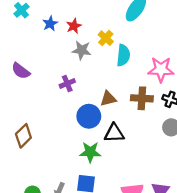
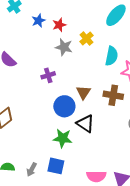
cyan semicircle: (123, 55) -> (111, 56), moved
brown triangle: (108, 99) -> (83, 92), turned -49
black triangle: (114, 133) -> (85, 124), turned 30

